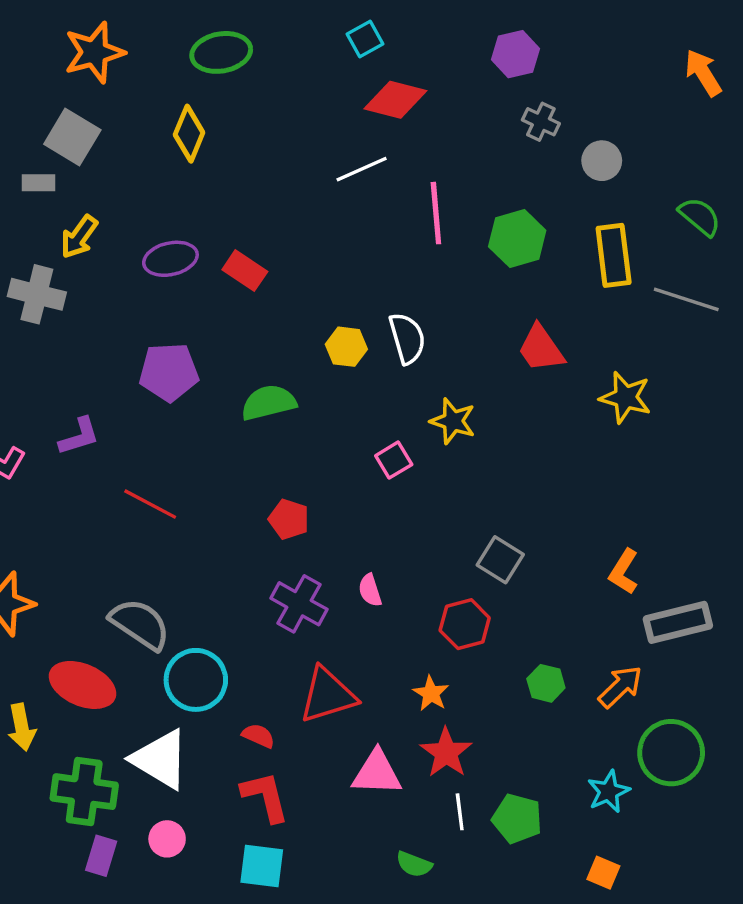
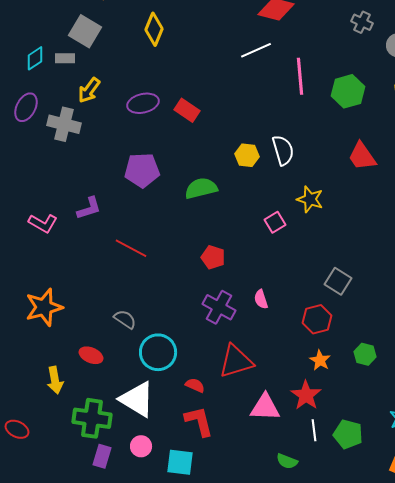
gray semicircle: (140, 624) -> (125, 319), size x0.6
red ellipse: (83, 685) -> (91, 355), size x0.6
orange star: (431, 693) -> (320, 360), moved
cyan square: (262, 866) -> (180, 462), moved

